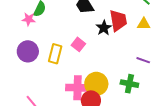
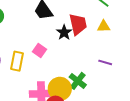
green cross: (129, 84) -> (78, 81), moved, turned 30

